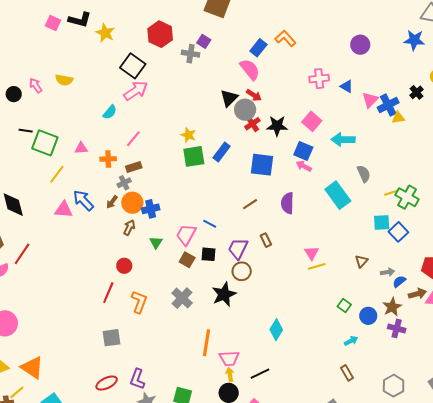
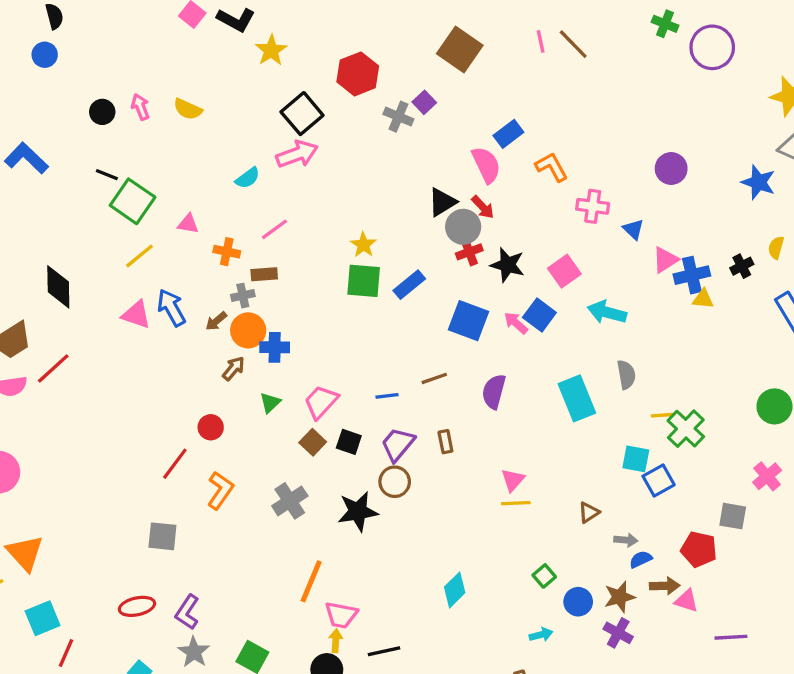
orange L-shape: (285, 38) -> (552, 167), moved
pink arrow: (304, 166) -> (516, 323), moved
blue line: (210, 224) -> (387, 396), moved, turned -48
cyan diamond: (276, 330) -> (455, 590), moved

